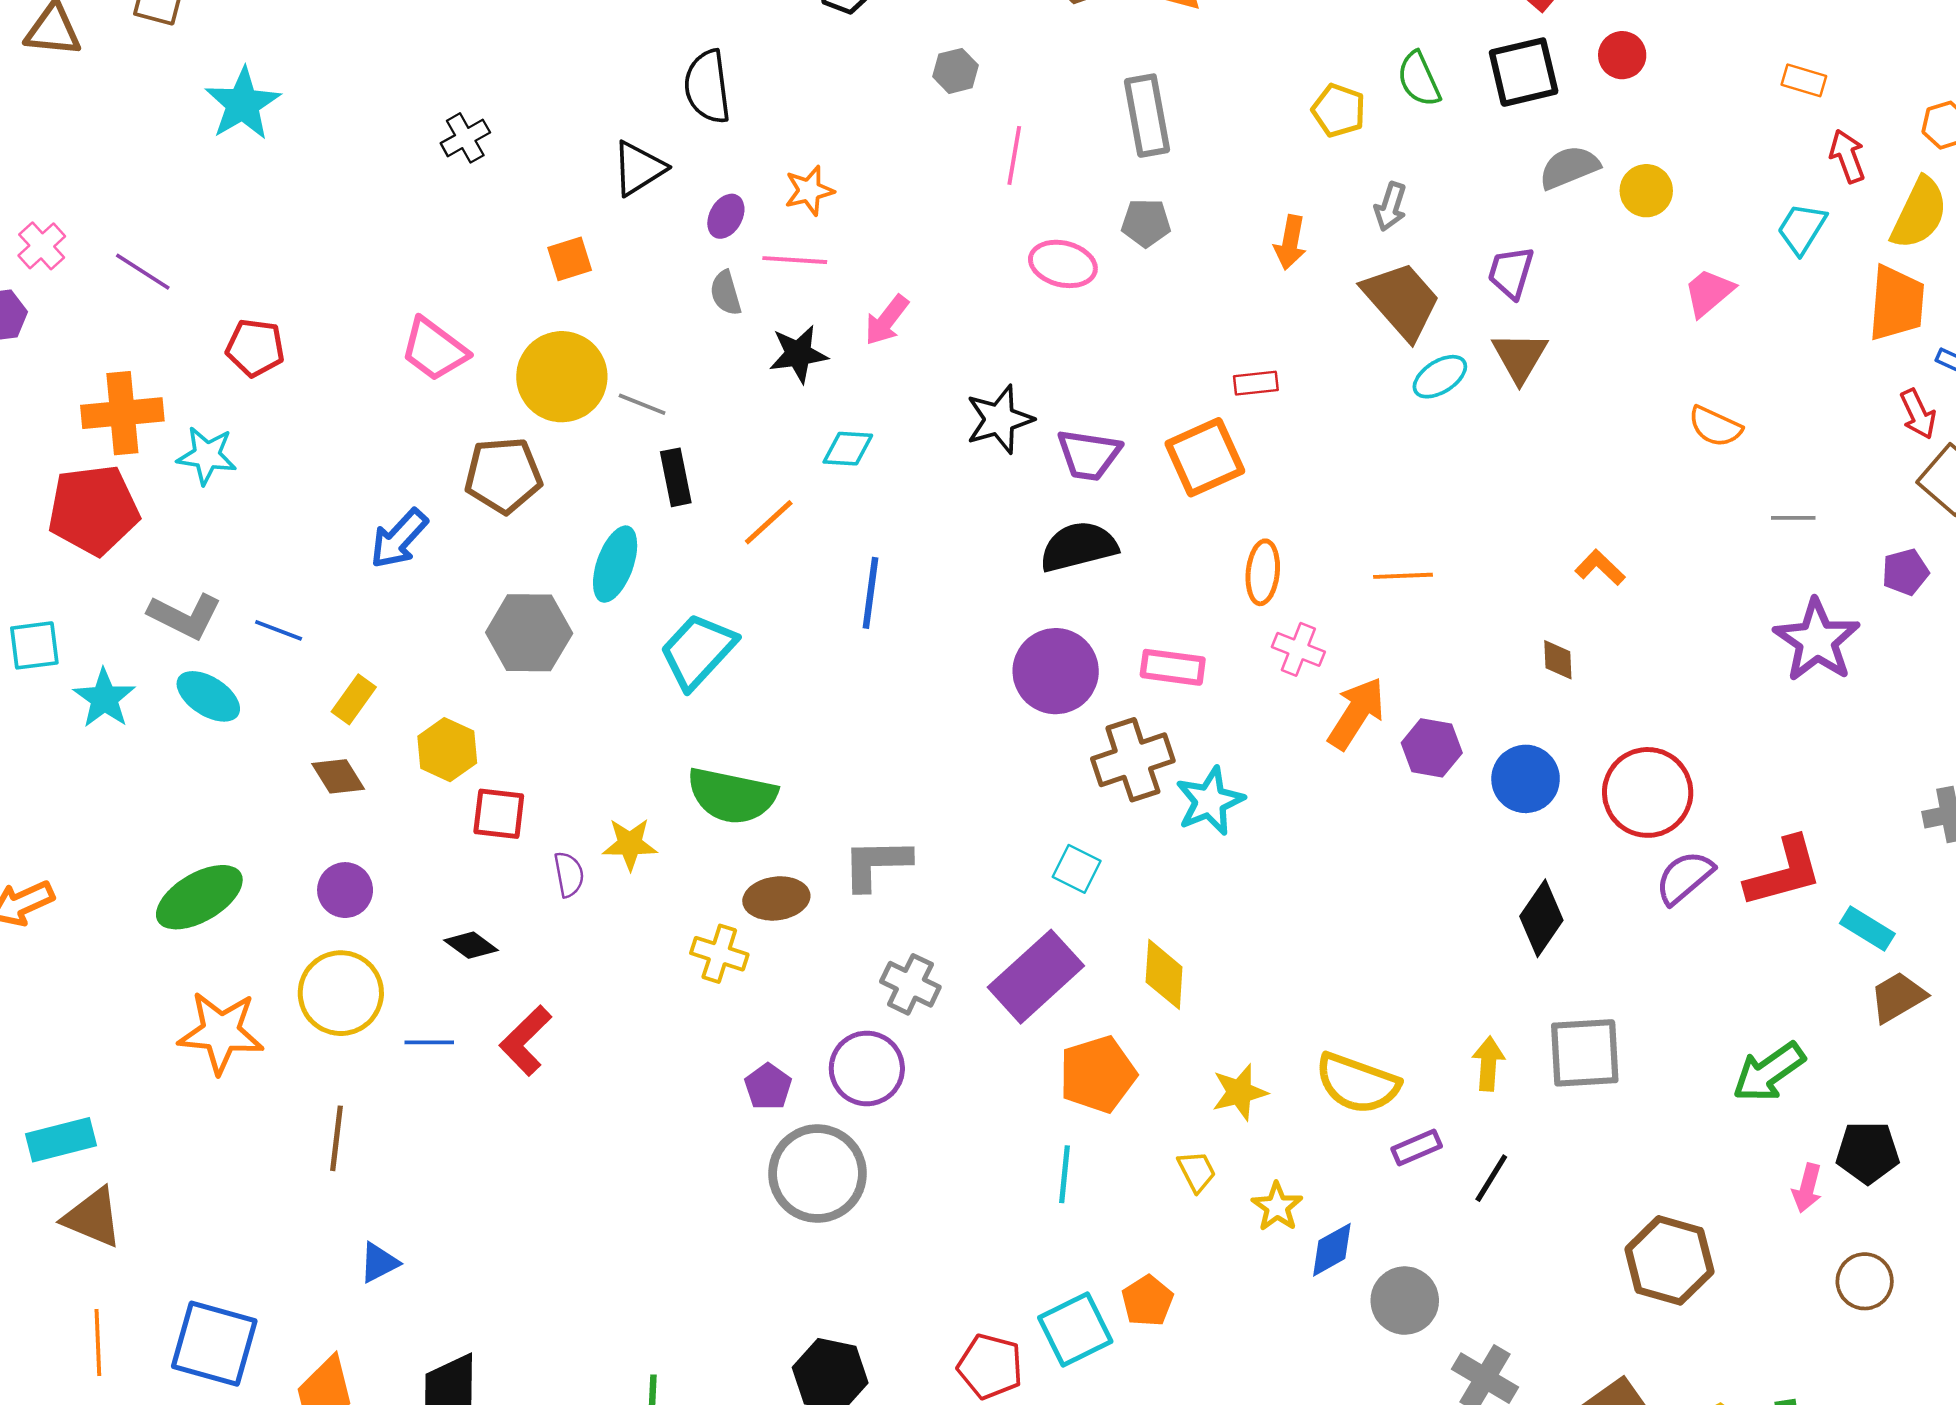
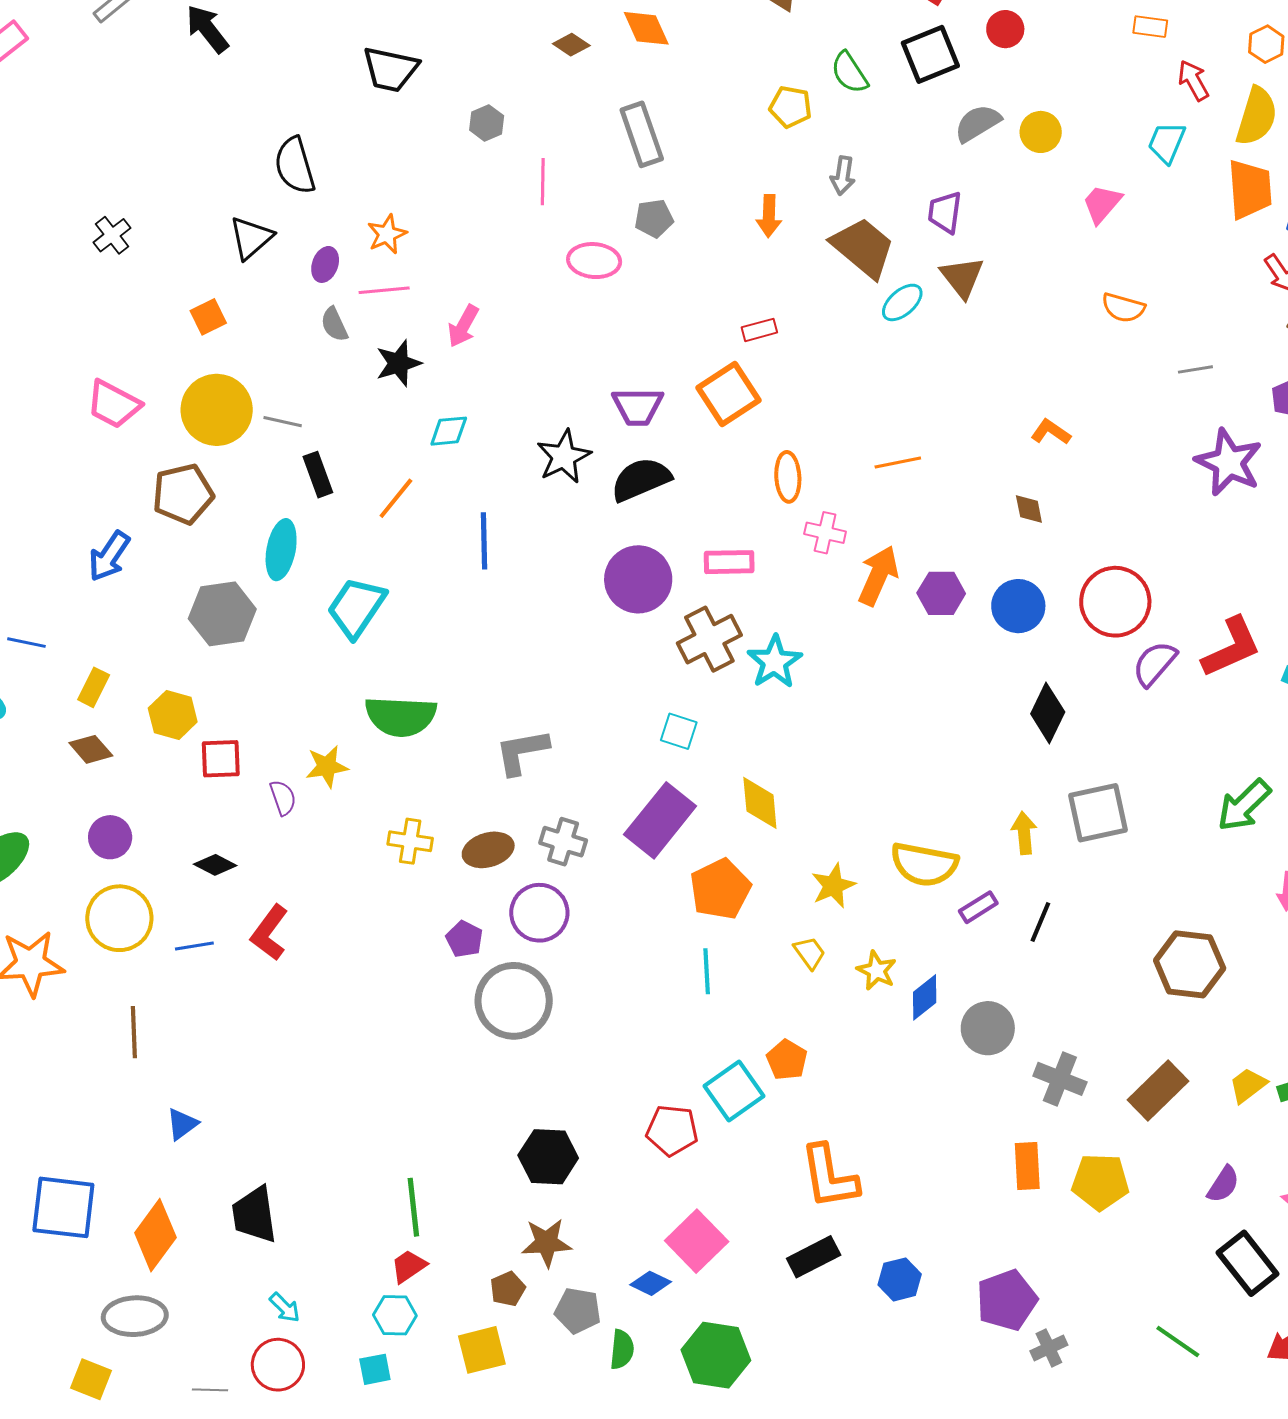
black star: (999, 419) -> (564, 457), moved
brown ellipse: (776, 898) -> (488, 850), moved

